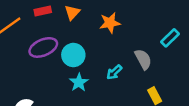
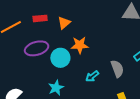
orange star: (110, 23) -> (80, 45), moved
cyan star: (79, 82) -> (56, 88), moved

